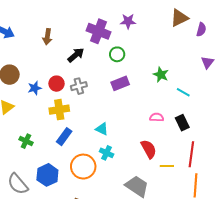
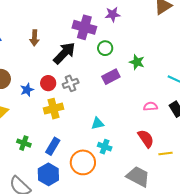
black arrow: (76, 55) -> (64, 53), size x1.4
green star: (161, 75) -> (137, 62), moved
cyan triangle: (102, 129) -> (98, 123), turned -32
blue rectangle: (64, 137) -> (53, 146), moved

